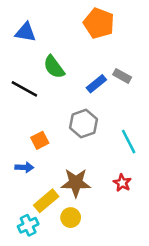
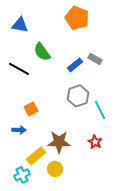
gray hexagon: (84, 124) -> (78, 96), moved

